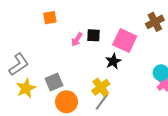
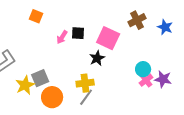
orange square: (50, 18) -> (36, 16), turned 32
yellow cross: (101, 87) -> (85, 83), turned 30
yellow star: (26, 88) -> (25, 85), moved

